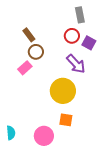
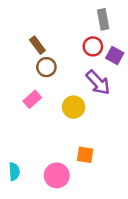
pink rectangle: (25, 68) -> (32, 99), moved
yellow circle: (63, 91) -> (74, 107), moved, size x0.7

